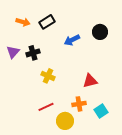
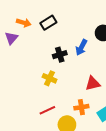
blue arrow: (72, 40) -> (81, 47), moved, turned -35
purple triangle: (13, 52) -> (11, 38), moved
black cross: (33, 53) -> (60, 55), moved

